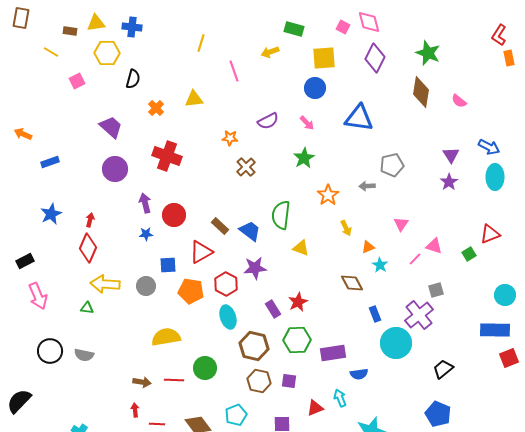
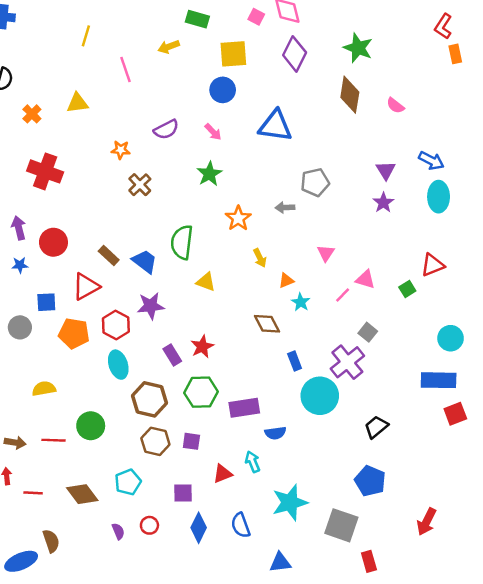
gray square: (436, 290) -> (368, 332), turned -35
yellow semicircle: (166, 337) -> (44, 389), size x0.7

